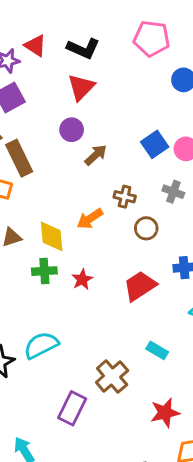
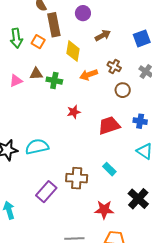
purple circle: (72, 130) -> (83, 13), moved
yellow diamond: (52, 236) -> (73, 51), moved
green cross: (44, 271) -> (54, 81), moved
brown cross: (112, 376) -> (77, 178), turned 30

